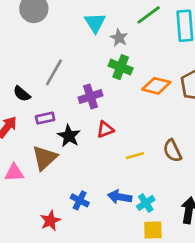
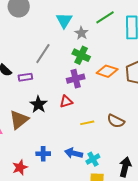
gray line: (54, 72) -> (43, 54), moved
purple cross: (91, 97) -> (76, 79), moved
purple rectangle: (45, 118) -> (25, 77), moved
brown semicircle: (172, 151) -> (116, 121), turned -42
blue cross: (80, 200) -> (43, 154), turned -32

